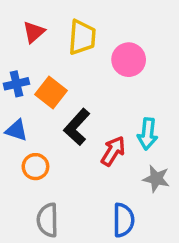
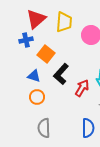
red triangle: (34, 32) -> (36, 19), size x1.5
blue cross: (16, 84) -> (26, 40), moved
blue triangle: (16, 130) -> (34, 76), moved

